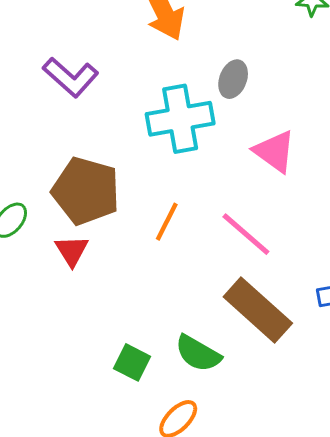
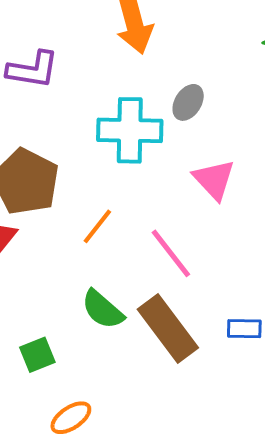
purple L-shape: (71, 77) -> (33, 70), turned -44
green semicircle: (198, 353) -> (103, 309), moved
green square: (132, 362) -> (37, 355), turned 30

